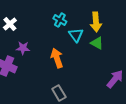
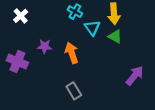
purple star: (23, 48) -> (45, 46), moved

